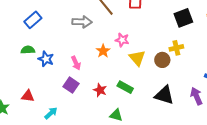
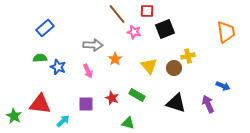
black square: (183, 18) -> (165, 29), moved
gray arrow: (82, 22) -> (93, 45), moved
pink star: (122, 40) -> (134, 32), moved
purple square: (71, 85) -> (86, 104), moved, turned -35
red triangle: (28, 96) -> (40, 104), size x1.6

